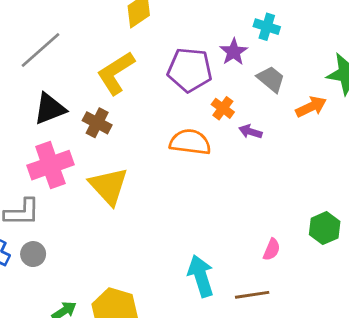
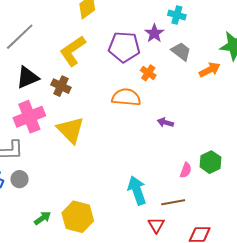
purple arrow: (250, 132) -> (165, 122), moved
green hexagon: (325, 228) -> (210, 162), moved

